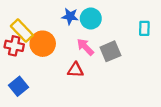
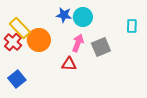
red cross: (14, 46) -> (13, 42), turned 30
pink arrow: (85, 47) -> (78, 43), turned 66

